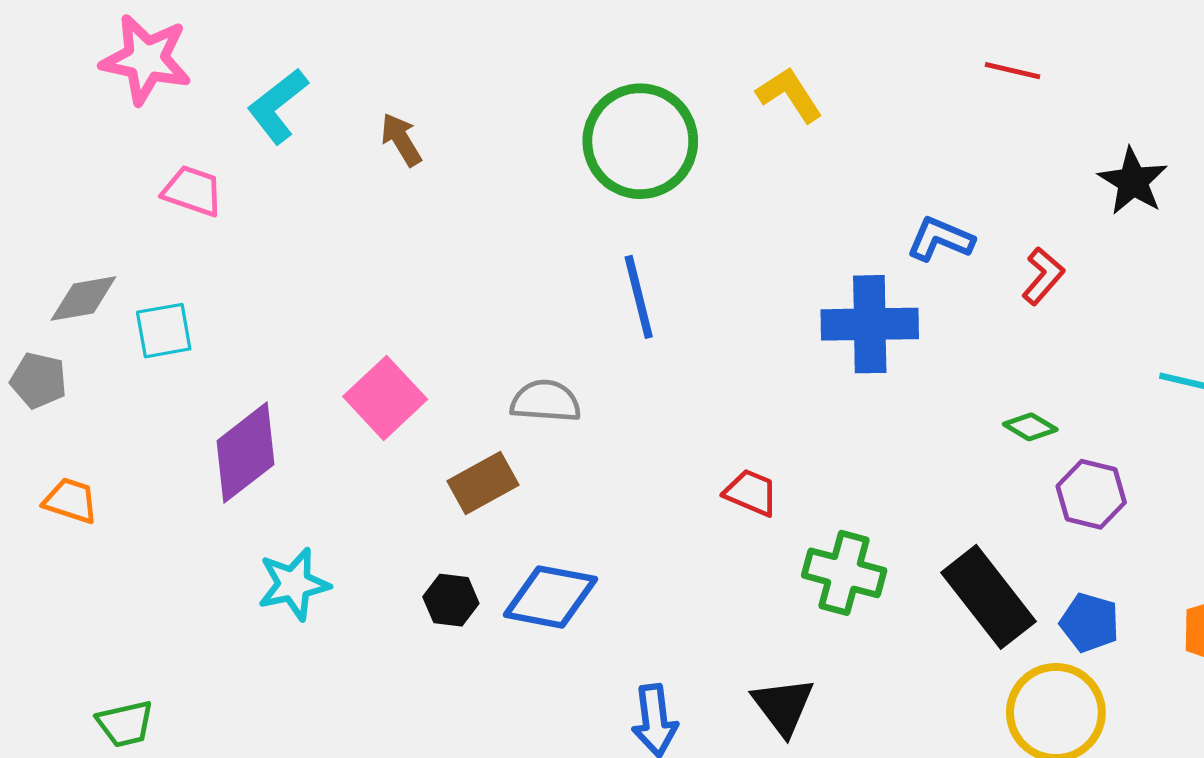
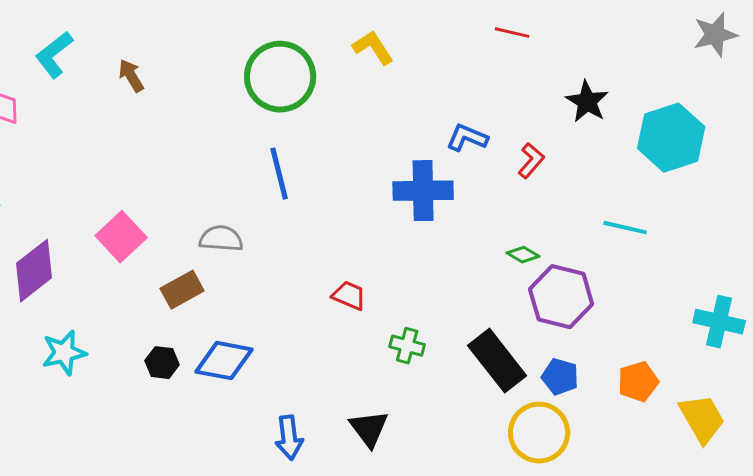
purple hexagon: (1091, 494) -> (561, 297), size x1.5
green cross: (844, 573) -> (407, 346), size x0.7

